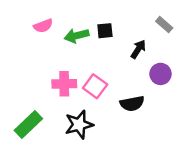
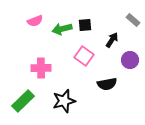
pink cross: (64, 84) -> (41, 68), moved
pink square: (95, 86) -> (84, 56), moved

